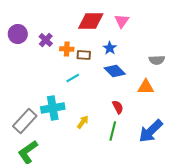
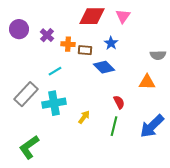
blue diamond: (115, 71) -> (104, 67), moved
cyan line: (73, 78) -> (55, 71), moved
gray rectangle: (25, 121) -> (26, 94), moved

